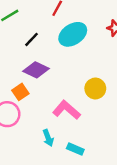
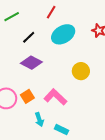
yellow circle: (95, 88) -> (81, 71), moved
orange square: (20, 92) -> (27, 96), moved

